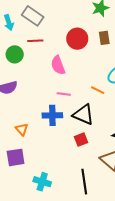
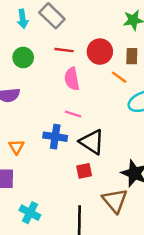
red line: (35, 41) -> (64, 50), moved
orange line: (98, 90) -> (119, 77), moved

